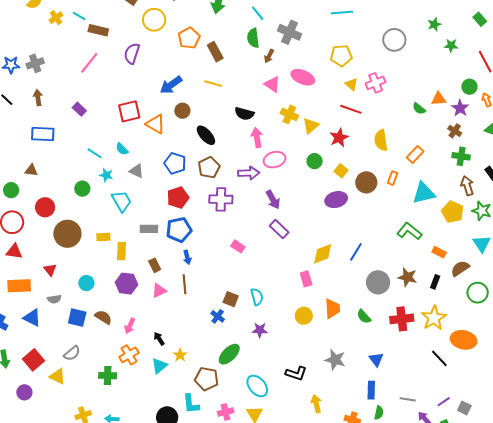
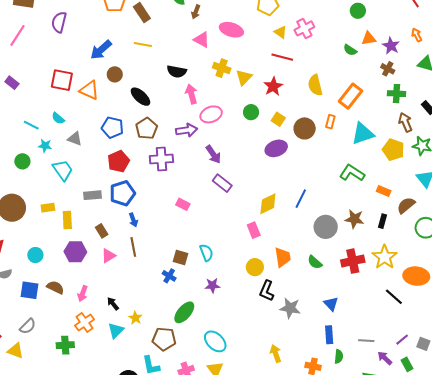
green circle: (469, 87) -> (358, 11), moved
red square: (129, 111) -> (62, 80), turned 30
orange rectangle: (415, 154) -> (351, 96), size x1.4
black L-shape: (296, 373) -> (267, 291), moved, turned 100

